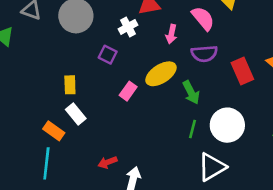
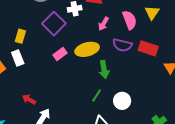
purple square: (108, 55) -> (54, 24), size x1.6
red rectangle: (242, 71) -> (148, 48), moved, turned -66
white circle: (227, 125) -> (122, 101), size x0.7
red arrow: (108, 162) -> (29, 99), turned 32

